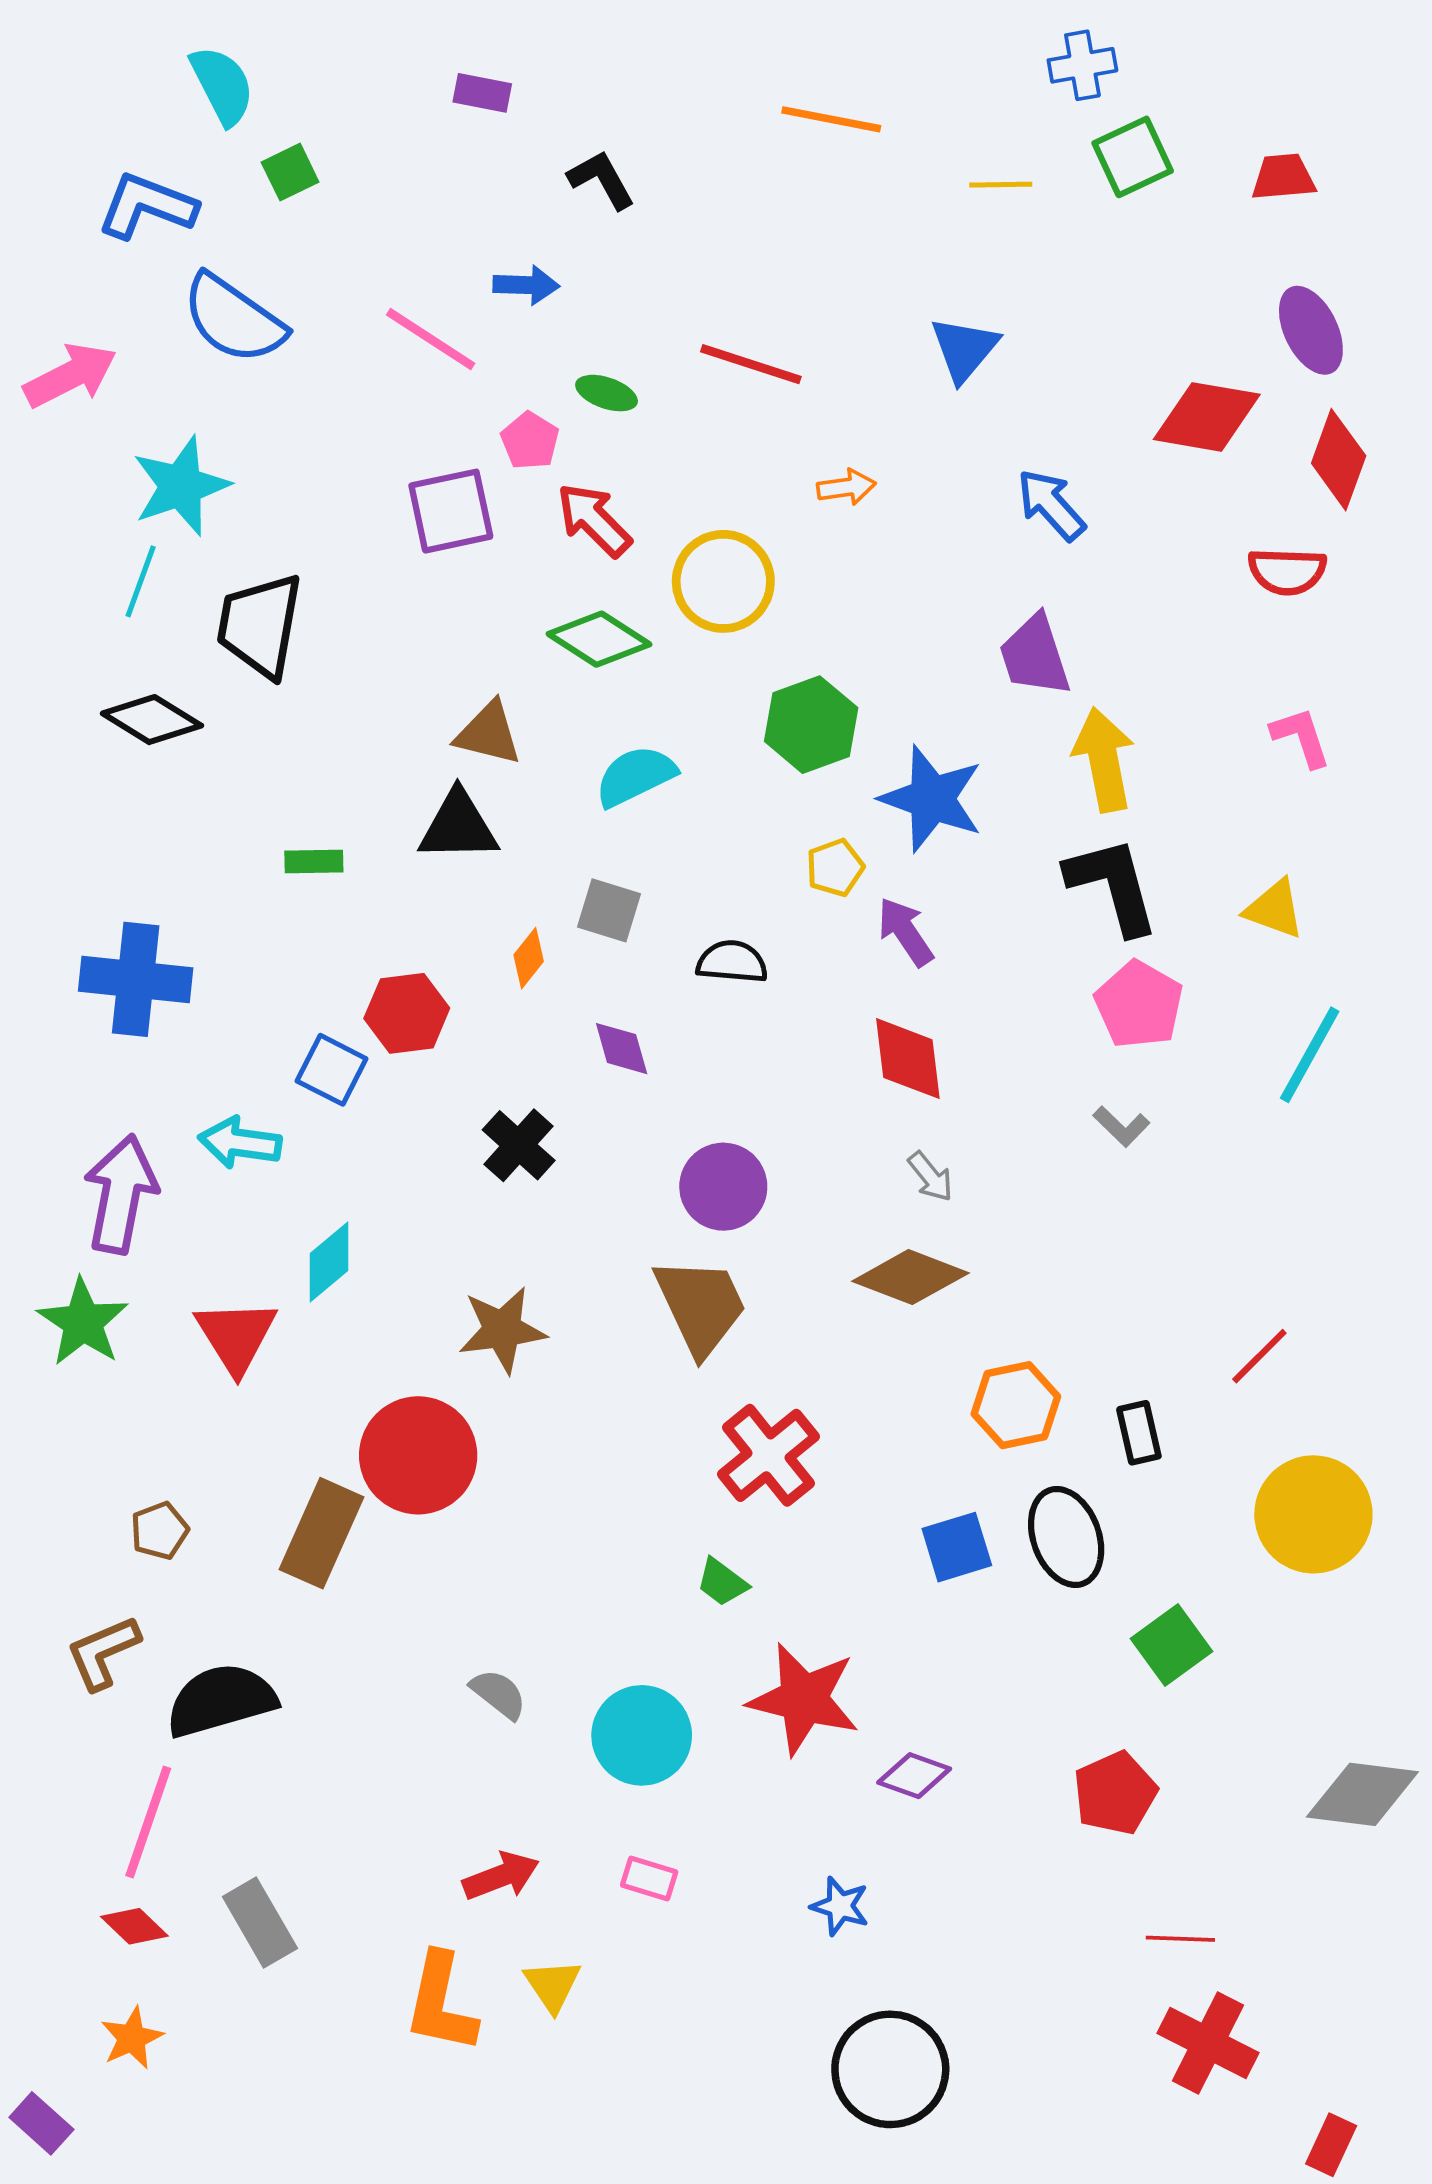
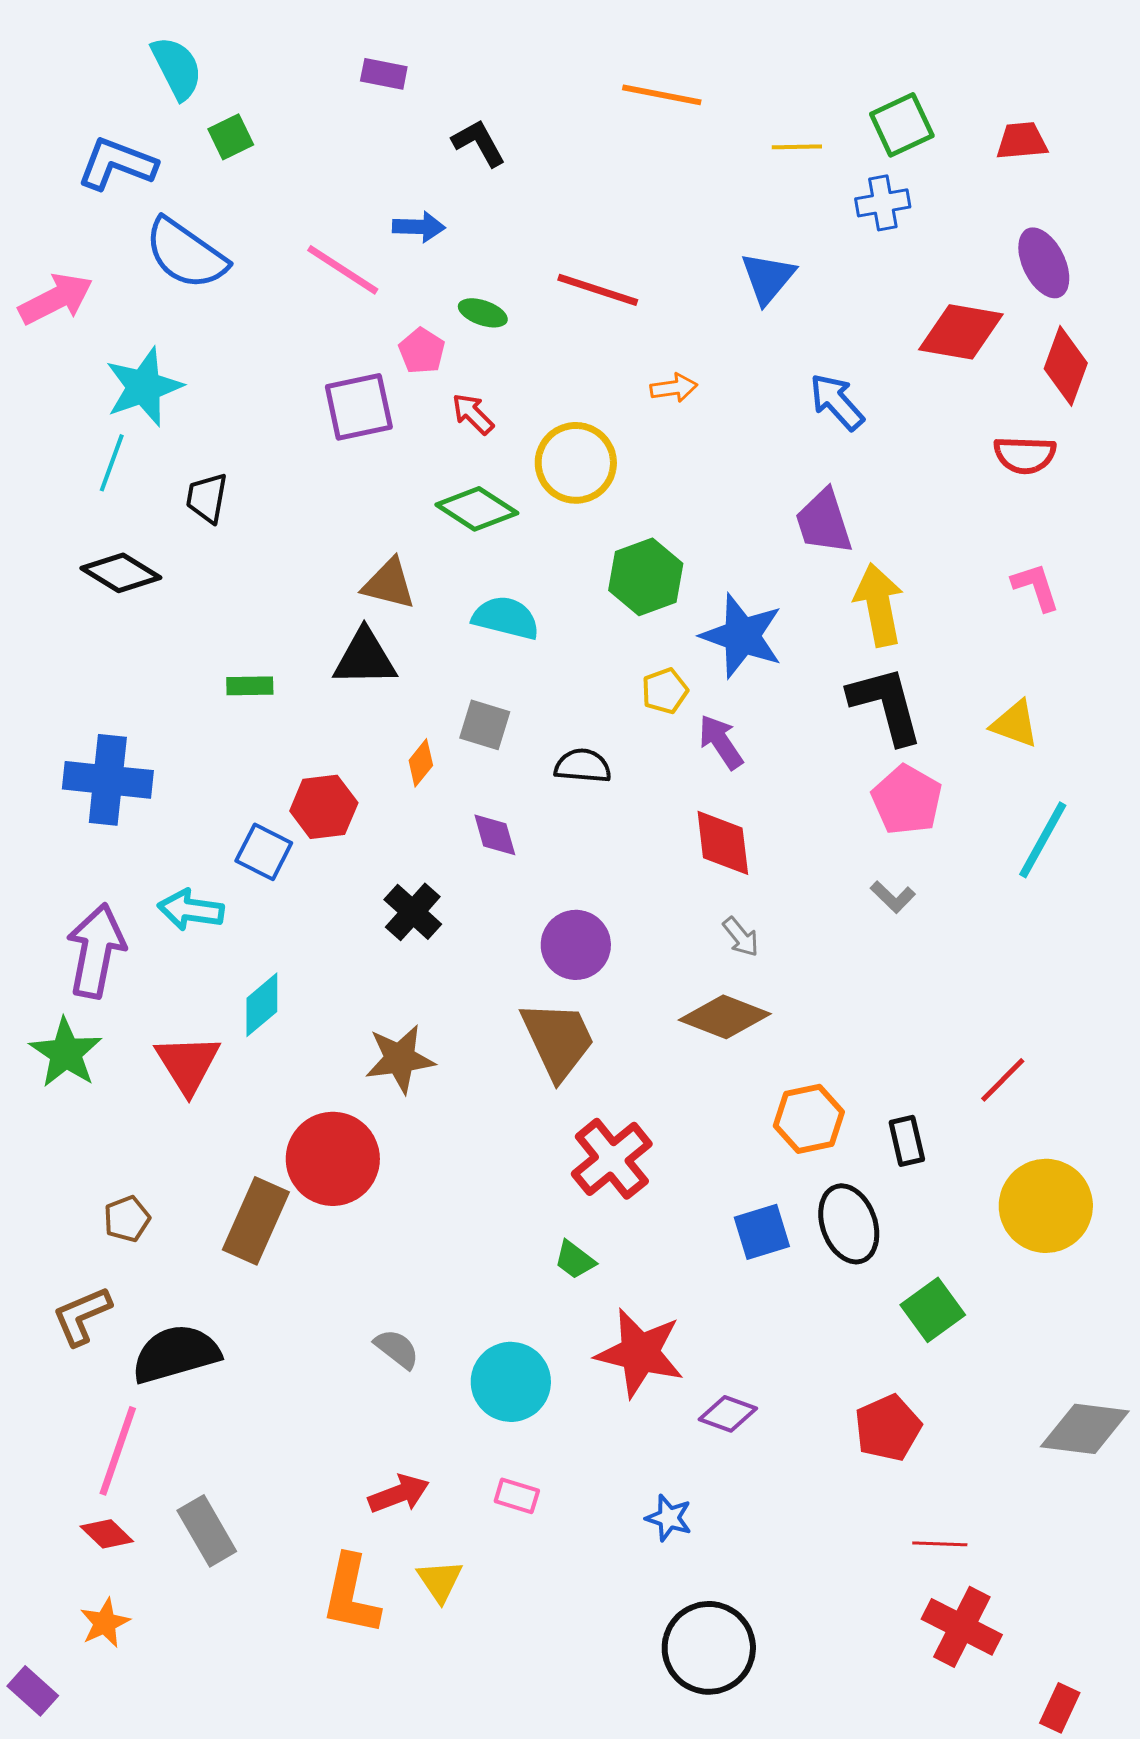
blue cross: (1082, 65) -> (883, 203), moved
red arrow: (594, 520) -> (473, 414), size x0.7
black trapezoid: (260, 625) -> (207, 498), size x0.6
cyan semicircle: (635, 776) -> (506, 618), turned 40

